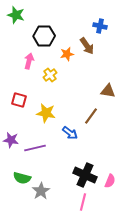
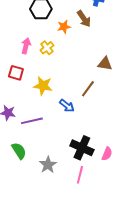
pink arrow: (29, 61) -> (26, 46), moved
green semicircle: (22, 178) -> (19, 151), turned -138
gray star: (41, 191) -> (48, 165), moved

